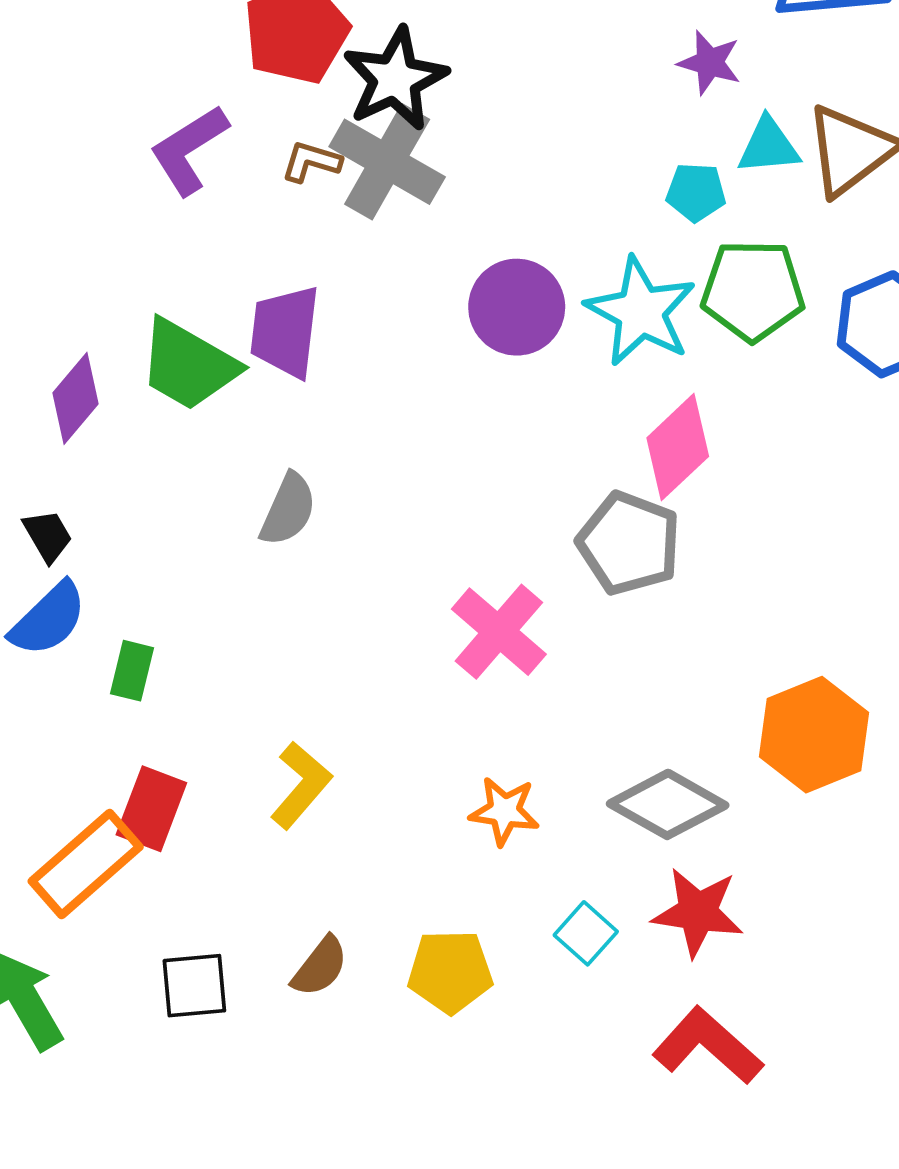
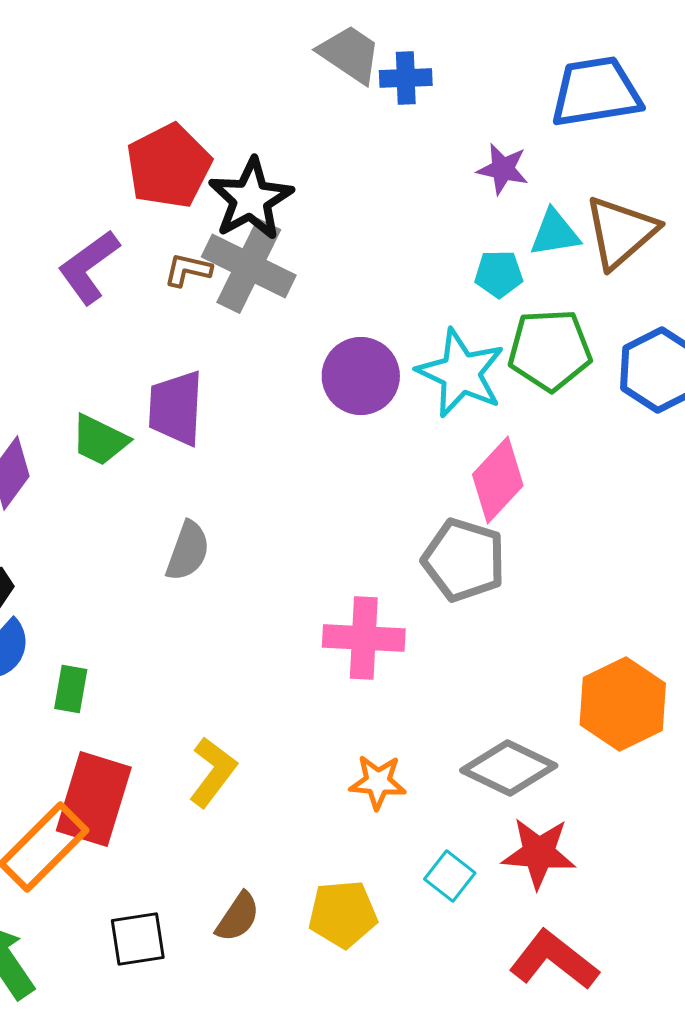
green trapezoid: (188, 365) -> (100, 440), size x0.7
pink cross: (499, 632) -> (364, 638), turned -34
red rectangle: (151, 809) -> (94, 799), size x1.4

